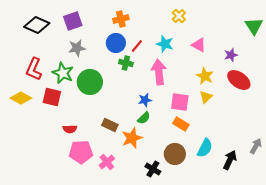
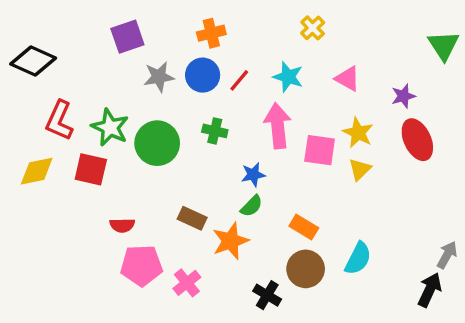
black diamond: (37, 25) -> (33, 61), moved
gray star: (77, 48) -> (159, 77), moved
green cross: (126, 63) -> (215, 131), moved
red ellipse: (239, 80) -> (417, 140), turned 30
yellow diamond: (21, 98) -> (37, 171), turned -40
pink square: (180, 102) -> (320, 150), moved
orange rectangle: (181, 124) -> (304, 227), moved
black arrow: (230, 160) -> (430, 290), moved

